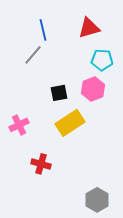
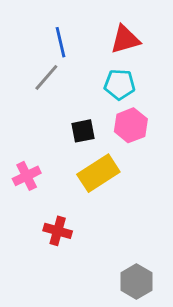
cyan pentagon: (102, 60) -> (120, 84), moved

